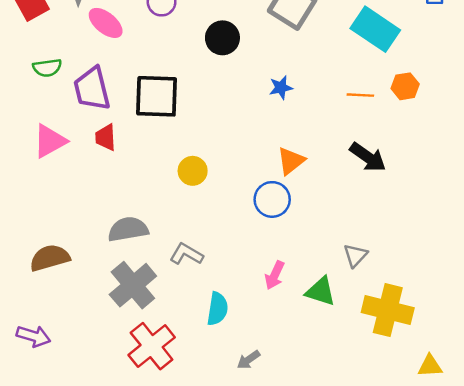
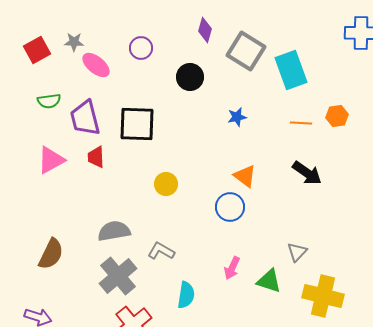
cyan rectangle: (375, 29) -> (291, 70), moved, turned 36
orange triangle: (291, 161) -> (245, 176), turned -45
brown semicircle: (50, 258) -> (51, 254), turned 132

